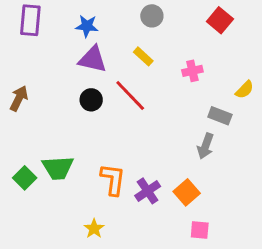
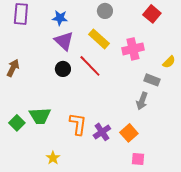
yellow rectangle: (143, 56) -> (99, 39), size x1.5
purple triangle: (93, 59) -> (64, 41), turned 30
pink cross: (192, 71) -> (133, 49), size x1.5
yellow star: (94, 229) -> (53, 158), moved

